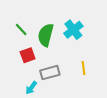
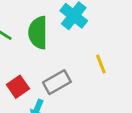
red square: (28, 55) -> (18, 87), moved

